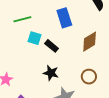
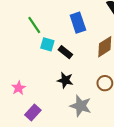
green line: (22, 19) -> (34, 25), turned 72

